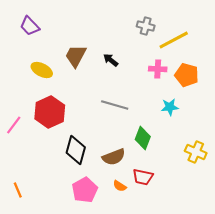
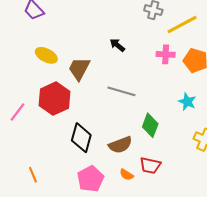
brown trapezoid: (76, 56) -> (79, 69), moved
cyan star: (170, 107) -> (187, 102), moved, turned 30
orange line: (18, 190) -> (33, 175), moved

